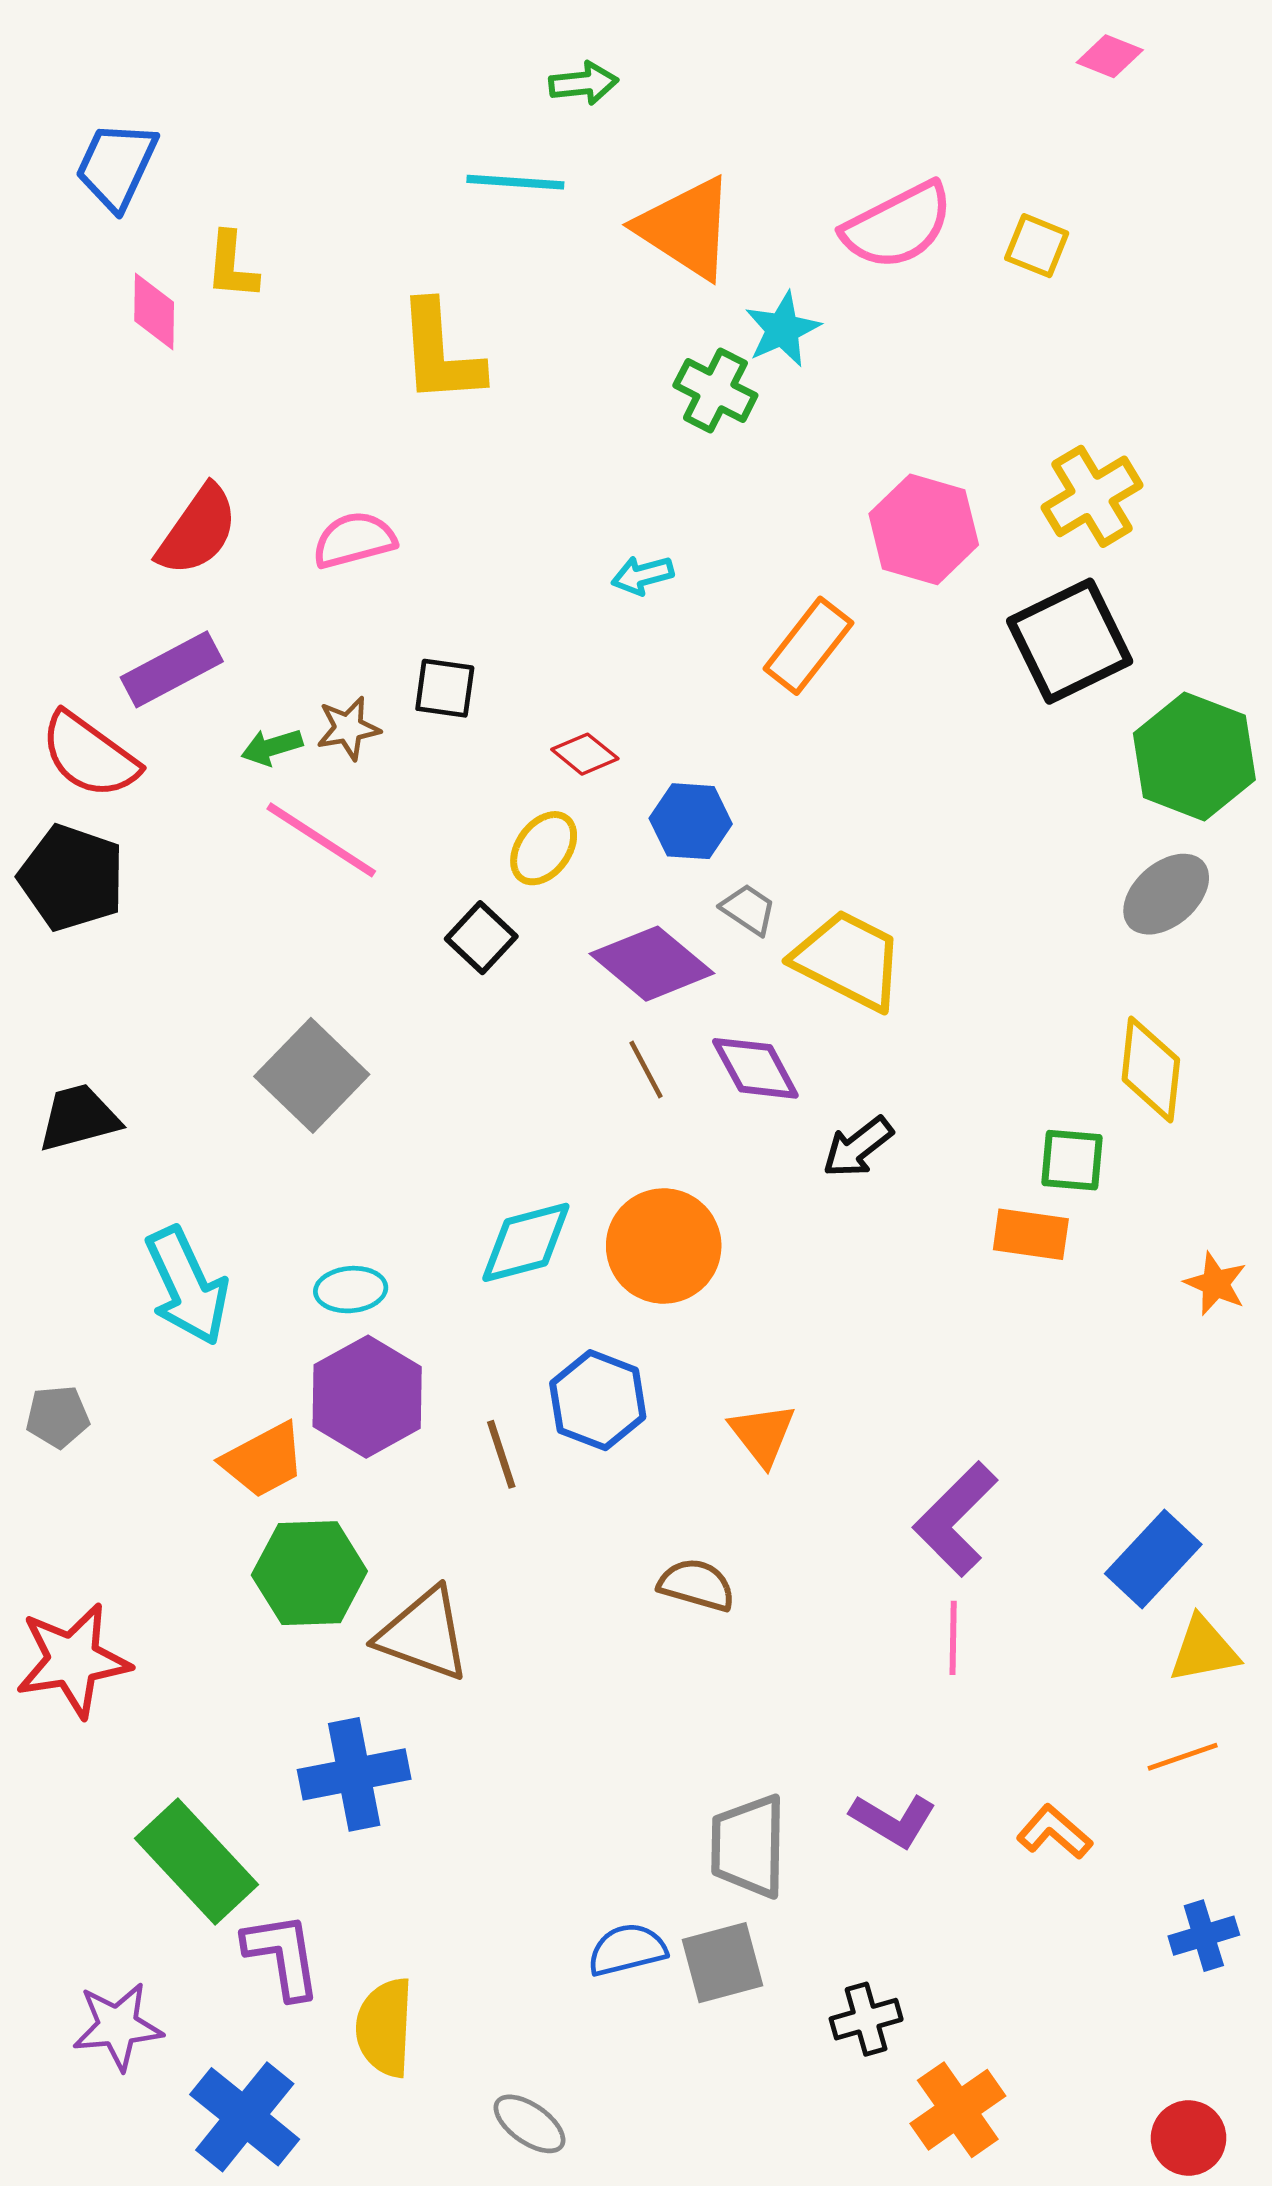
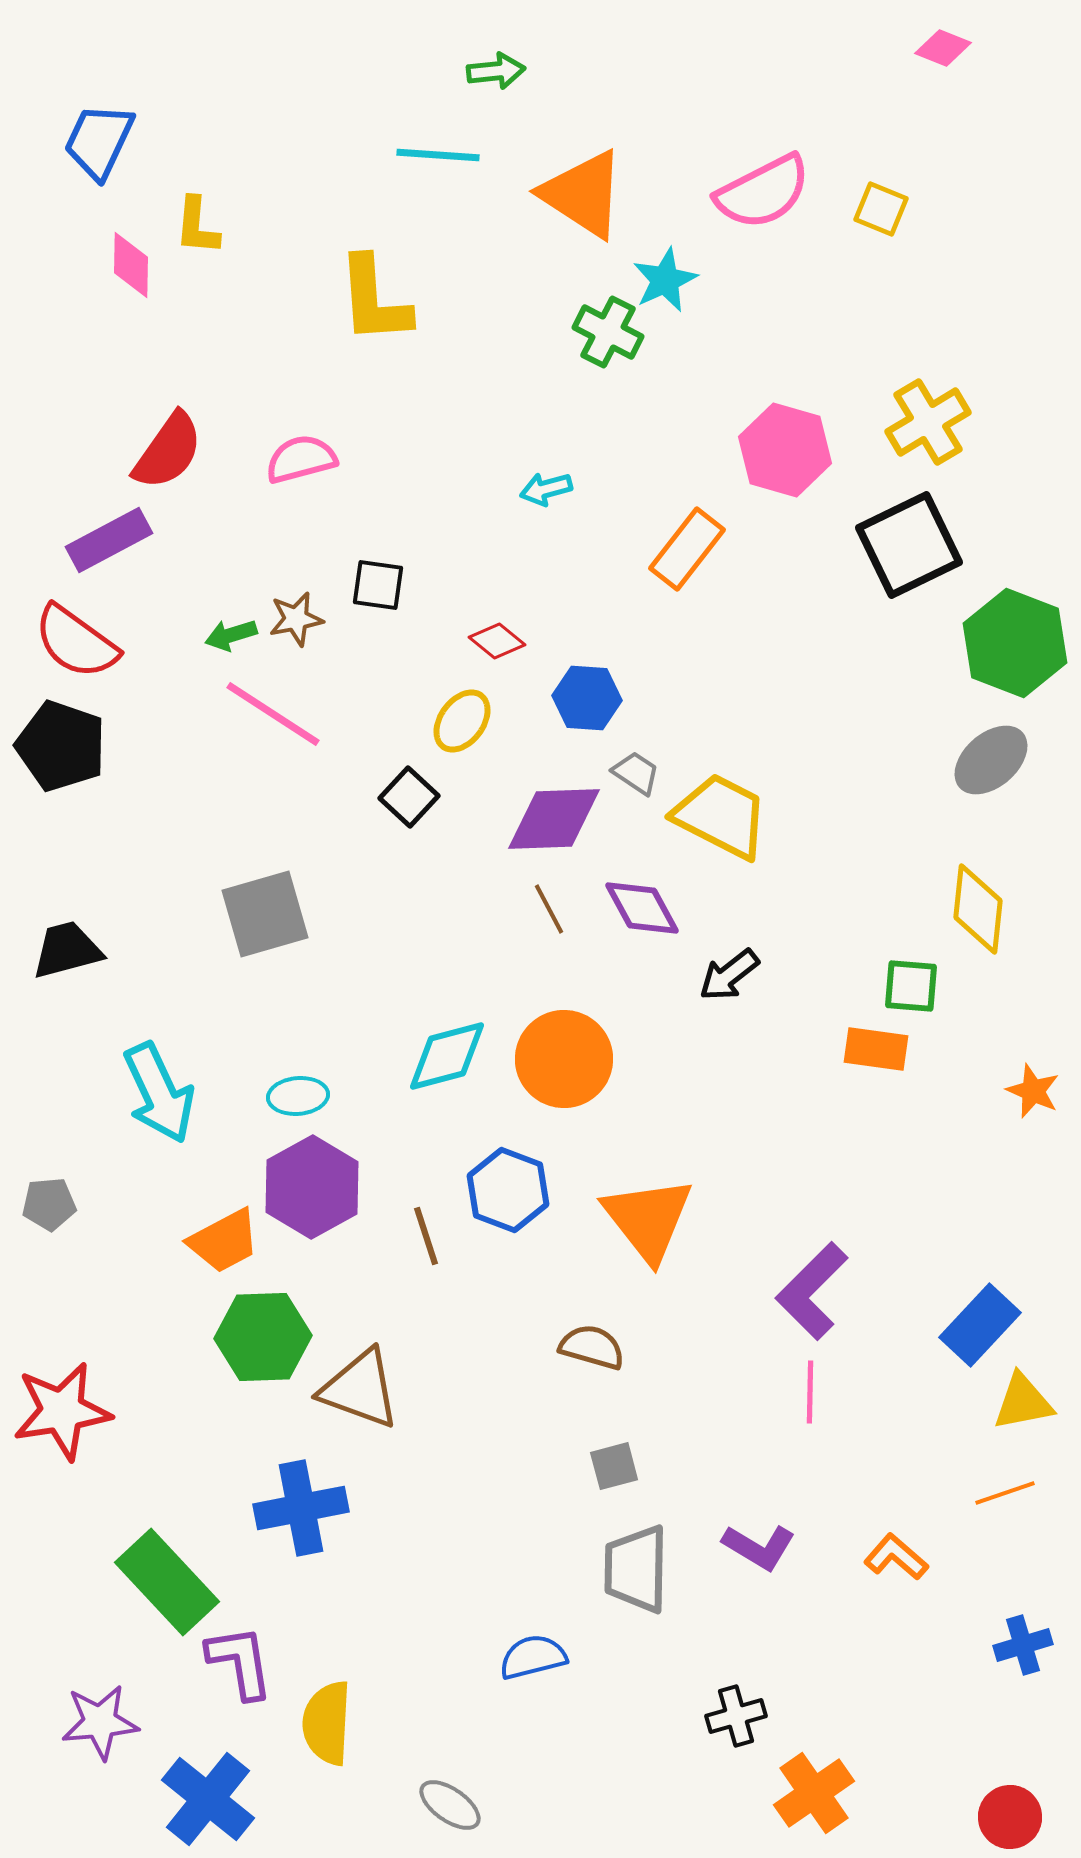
purple rectangle: (172, 669) -> (109, 540), moved
purple diamond: (652, 964) -> (554, 819), turned -42
gray square: (312, 1075) -> (265, 914), turned 30
orange triangle: (763, 1434) -> (648, 1219), size x1.6
gray square: (722, 1963) -> (614, 1466), moved, size x0.7

